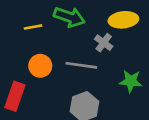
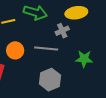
gray cross: (104, 43) -> (62, 31), turned 32

